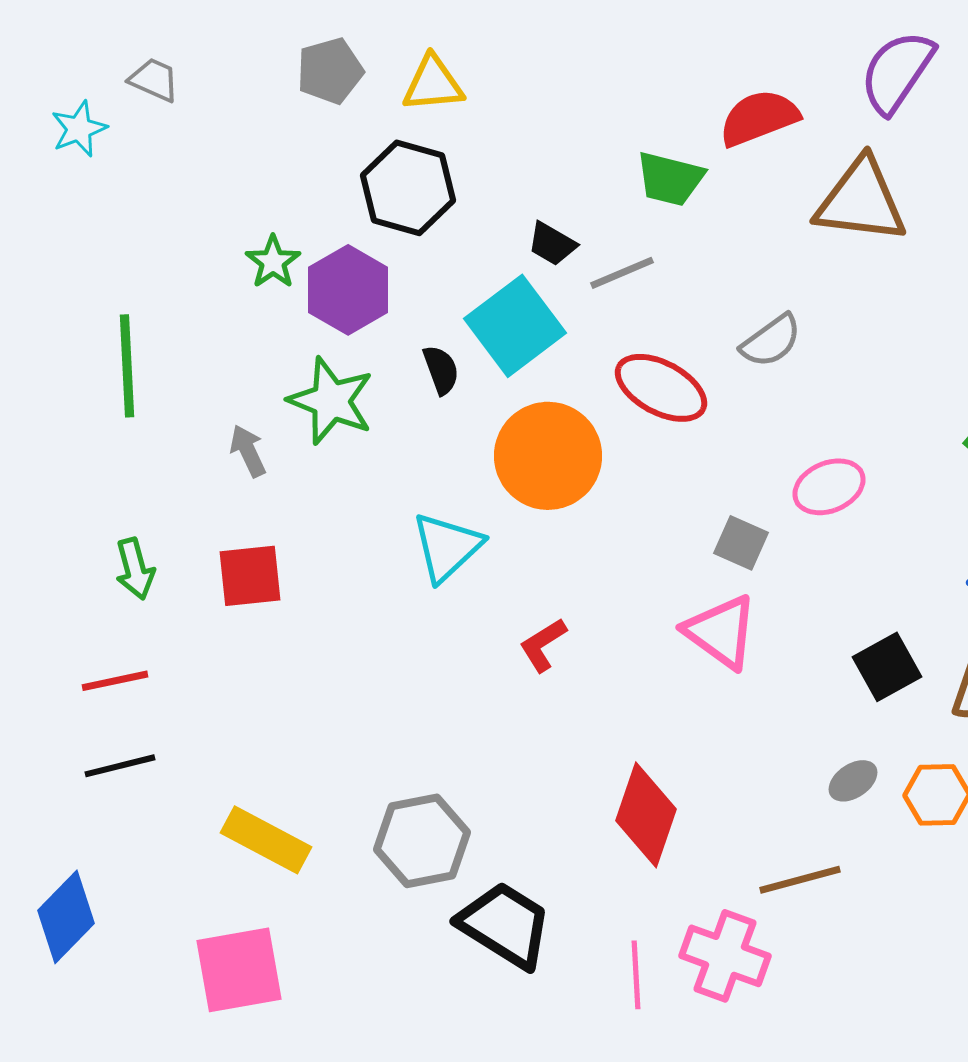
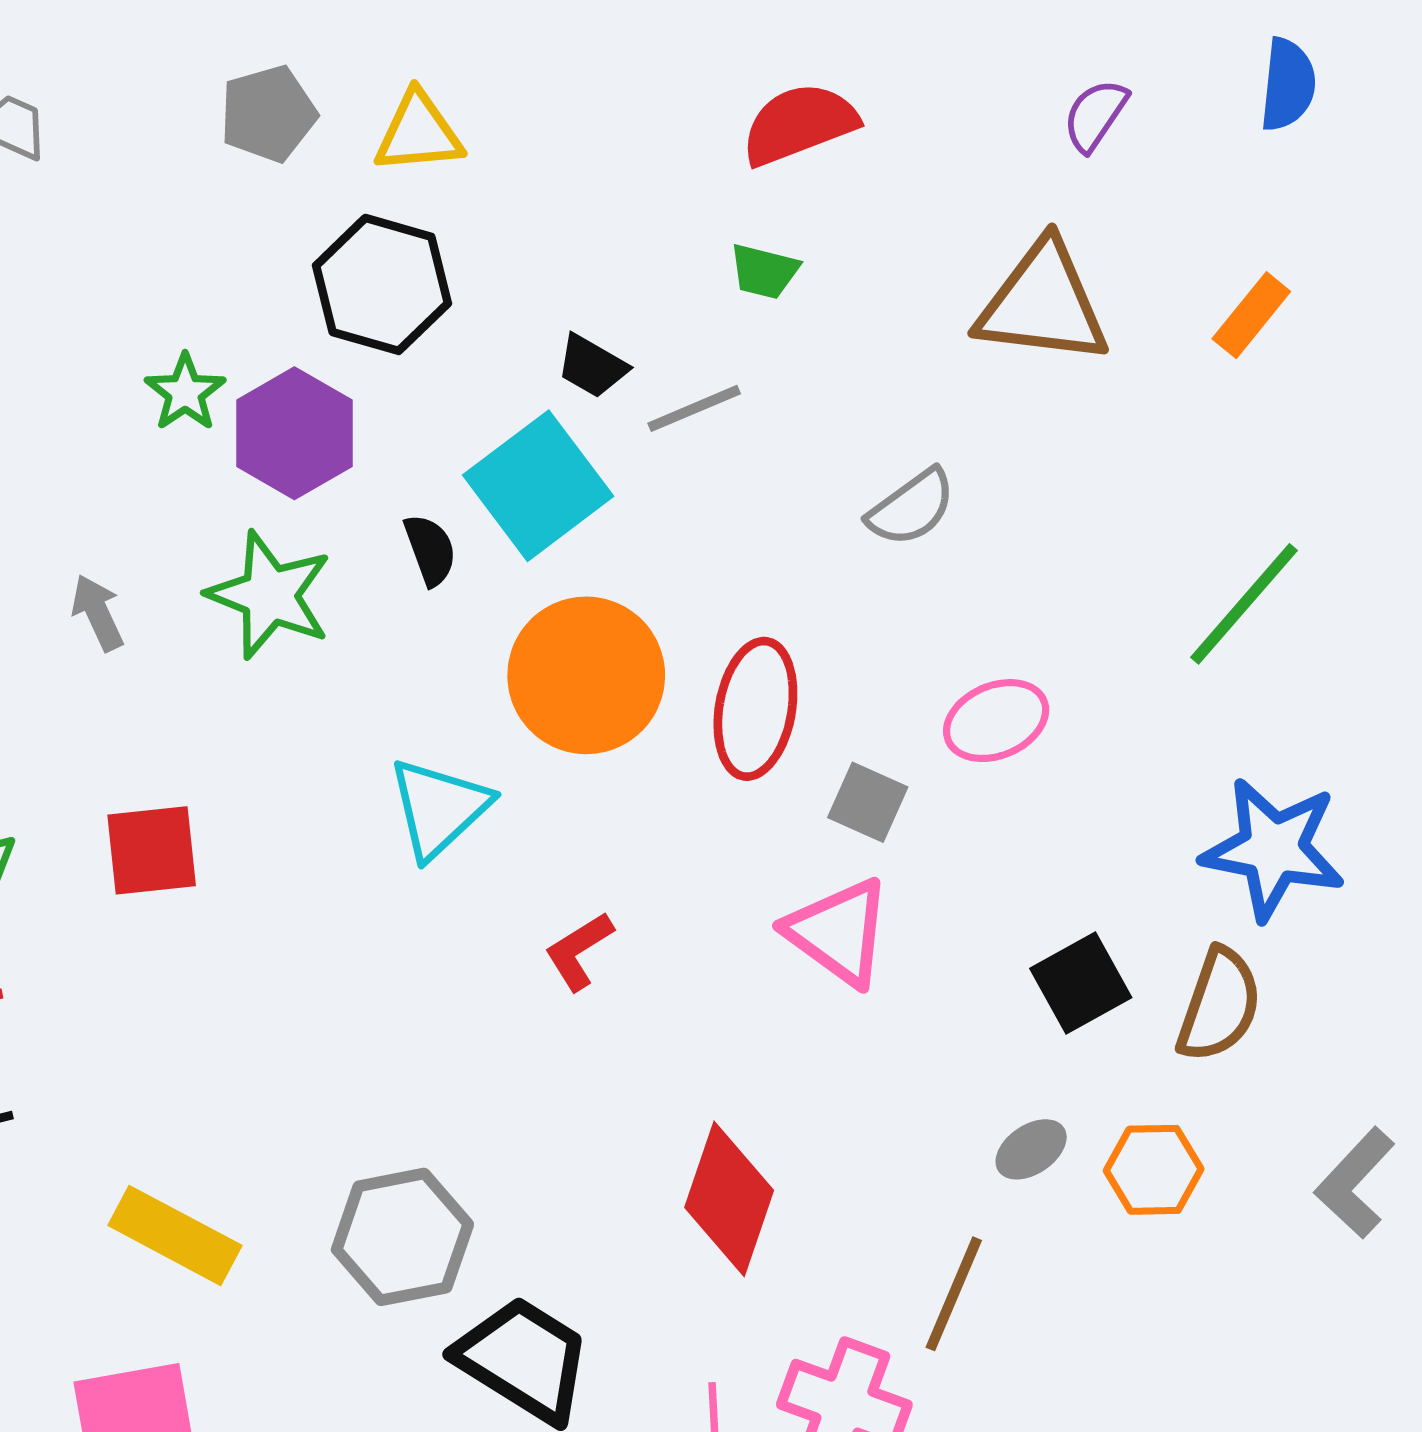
purple semicircle: (897, 72) -> (1095, 115), size x0.6
red semicircle: (759, 118) -> (799, 124), moved
green trapezoid: (670, 179) -> (764, 271), size x0.7
red ellipse: (661, 388) -> (755, 709), moved, turned 72
gray arrow: (248, 451) -> (98, 613), moved
brown line: (800, 880) -> (954, 1294), turned -52

